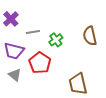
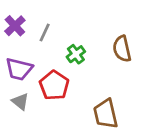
gray line: (33, 32) -> (45, 33), moved, turned -56

